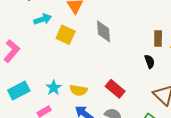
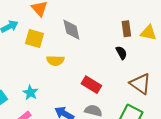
yellow semicircle: (79, 90) -> (55, 61), moved

